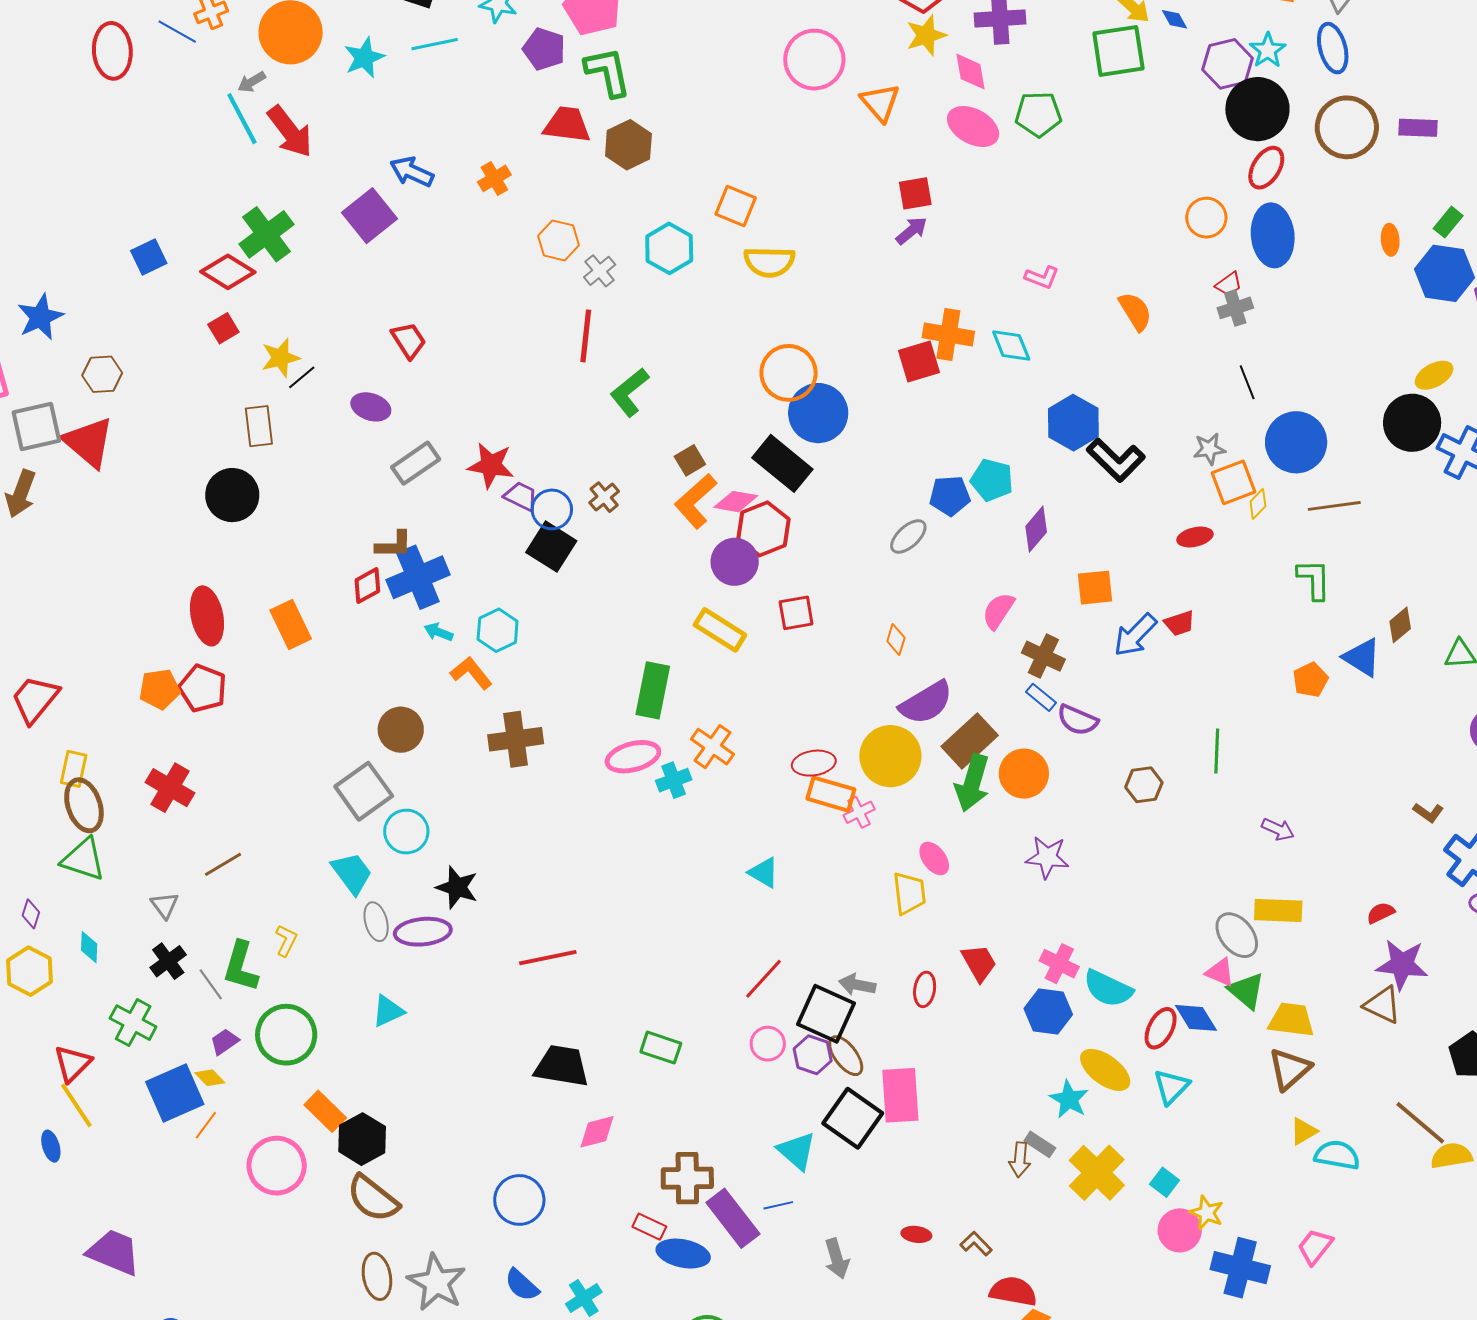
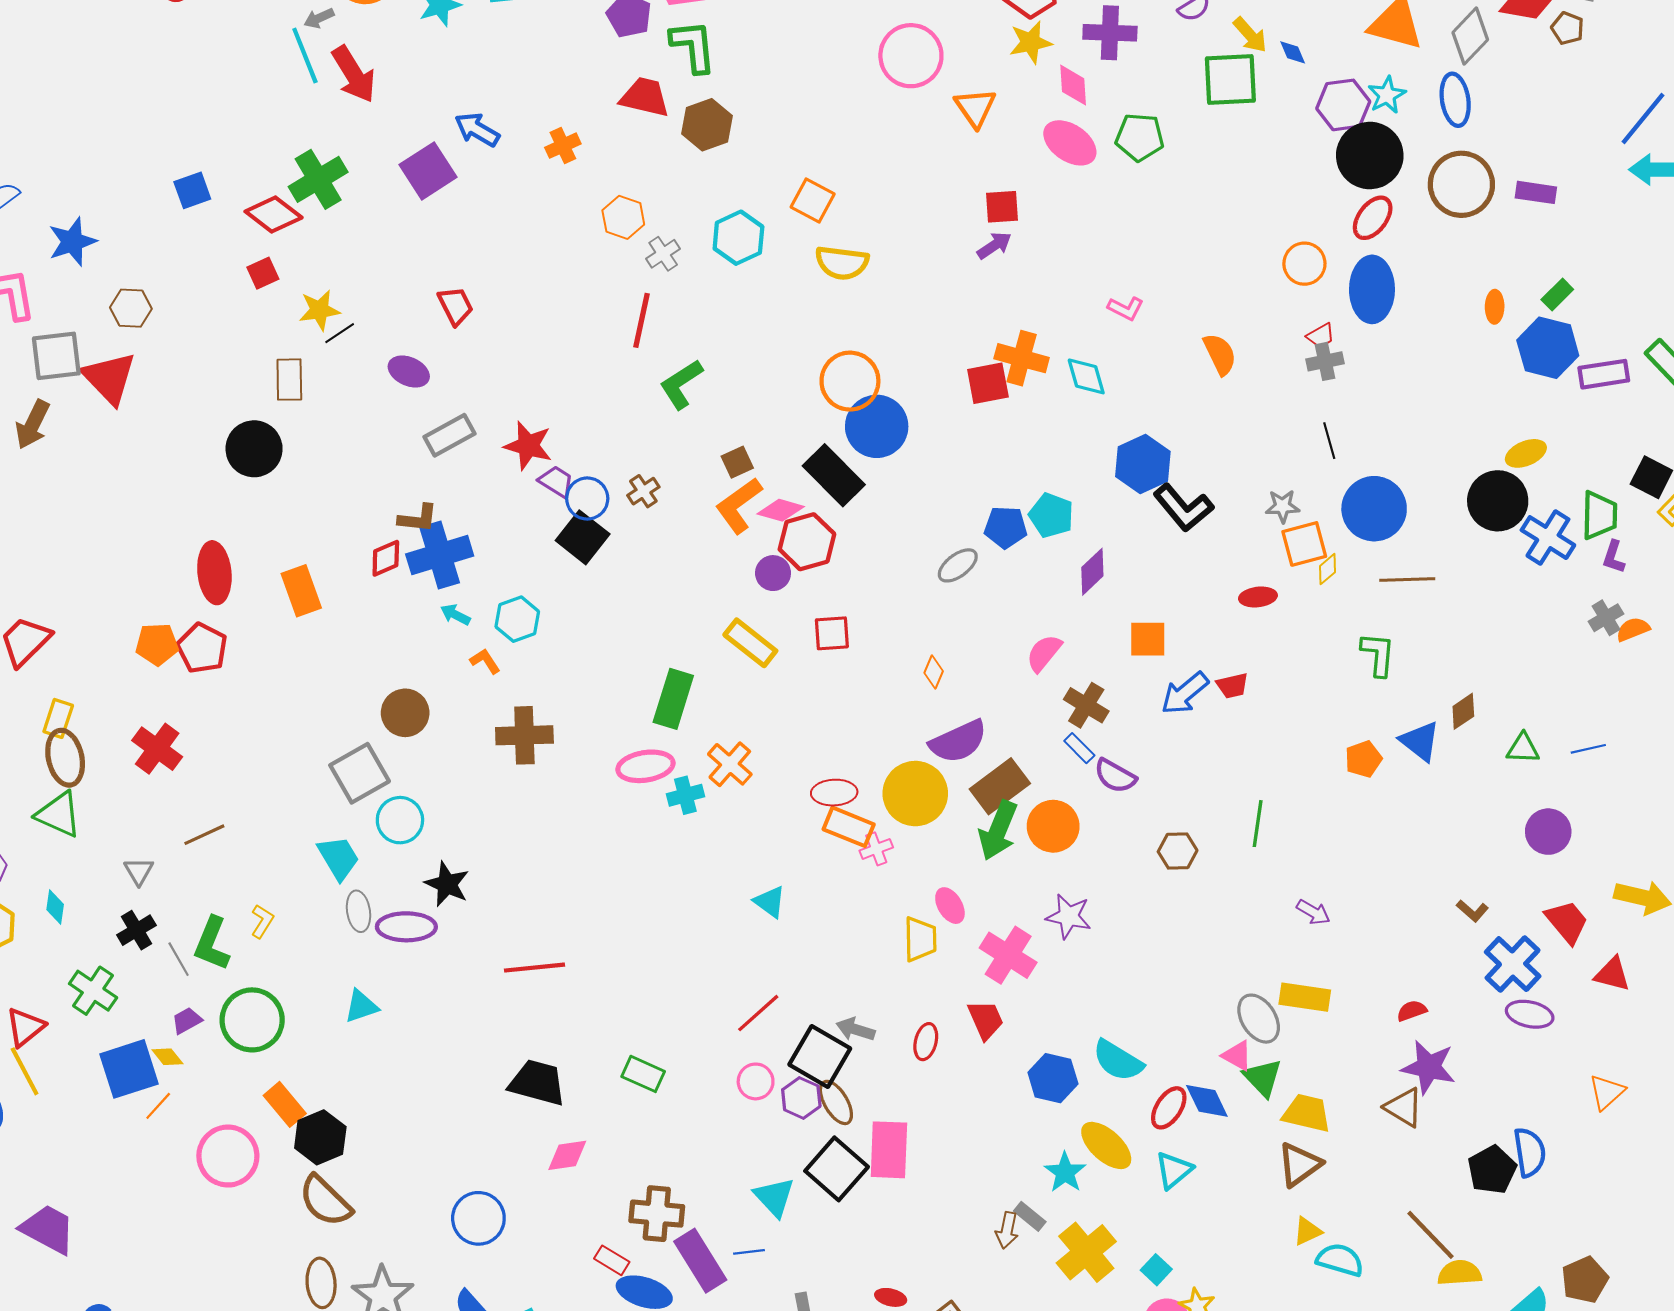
purple circle: (735, 562) -> (773, 573), size x0.7
orange L-shape: (471, 673) -> (485, 661), size x0.7
pink cross: (1059, 964) -> (1008, 955), moved, size x1.4

